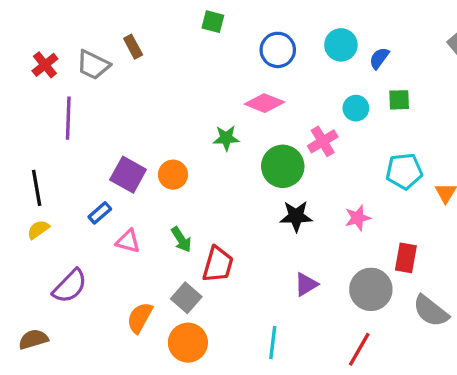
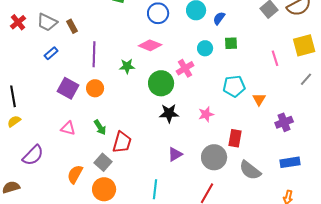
brown rectangle: (133, 47) -> (72, 26), moved
purple line: (68, 118) -> (94, 54), moved
blue rectangle: (100, 213) -> (51, 53), moved

